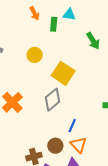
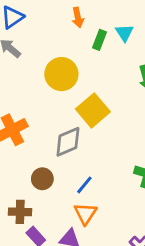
cyan triangle: (69, 14) -> (125, 33), turned 32
yellow circle: (35, 55) -> (61, 74), size x1.5
brown circle: (55, 146) -> (42, 179), moved

